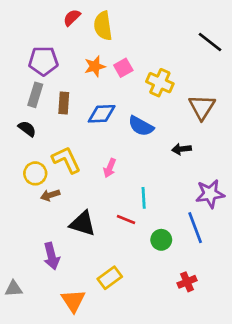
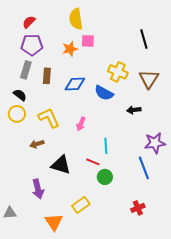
red semicircle: (72, 18) -> (29, 22), moved
black line: (210, 42) -> (144, 39), moved, turned 36
pink square: (123, 68) -> (88, 41), moved, turned 32
yellow cross: (160, 83) -> (118, 72), moved
yellow circle: (35, 173) -> (17, 114), moved
green circle: (161, 240) -> (105, 177), moved

